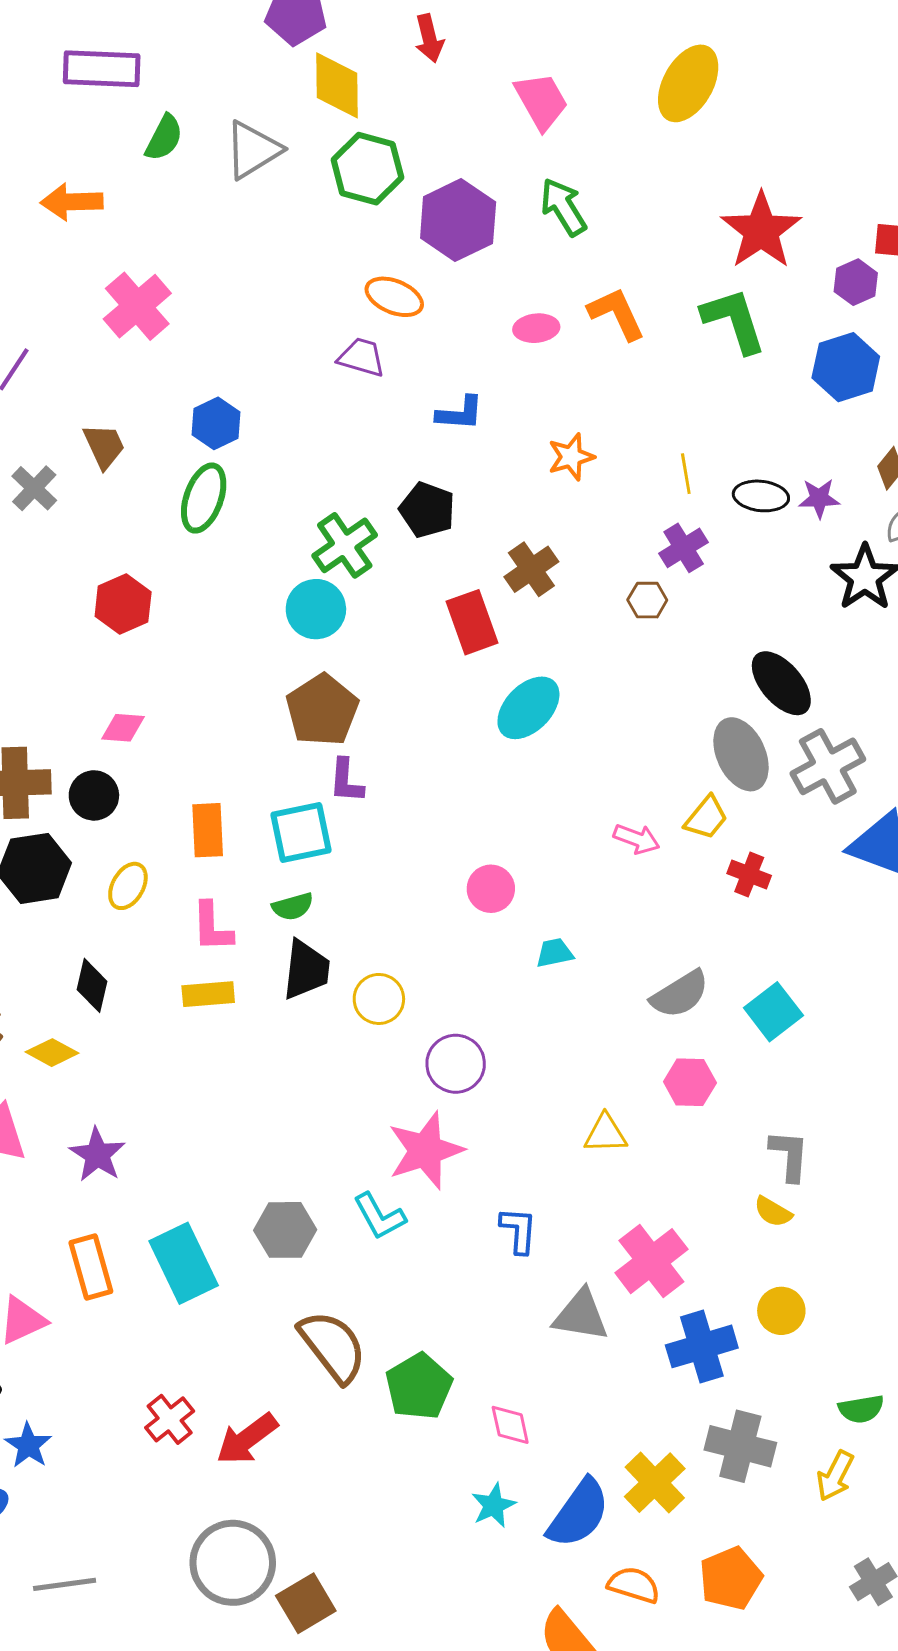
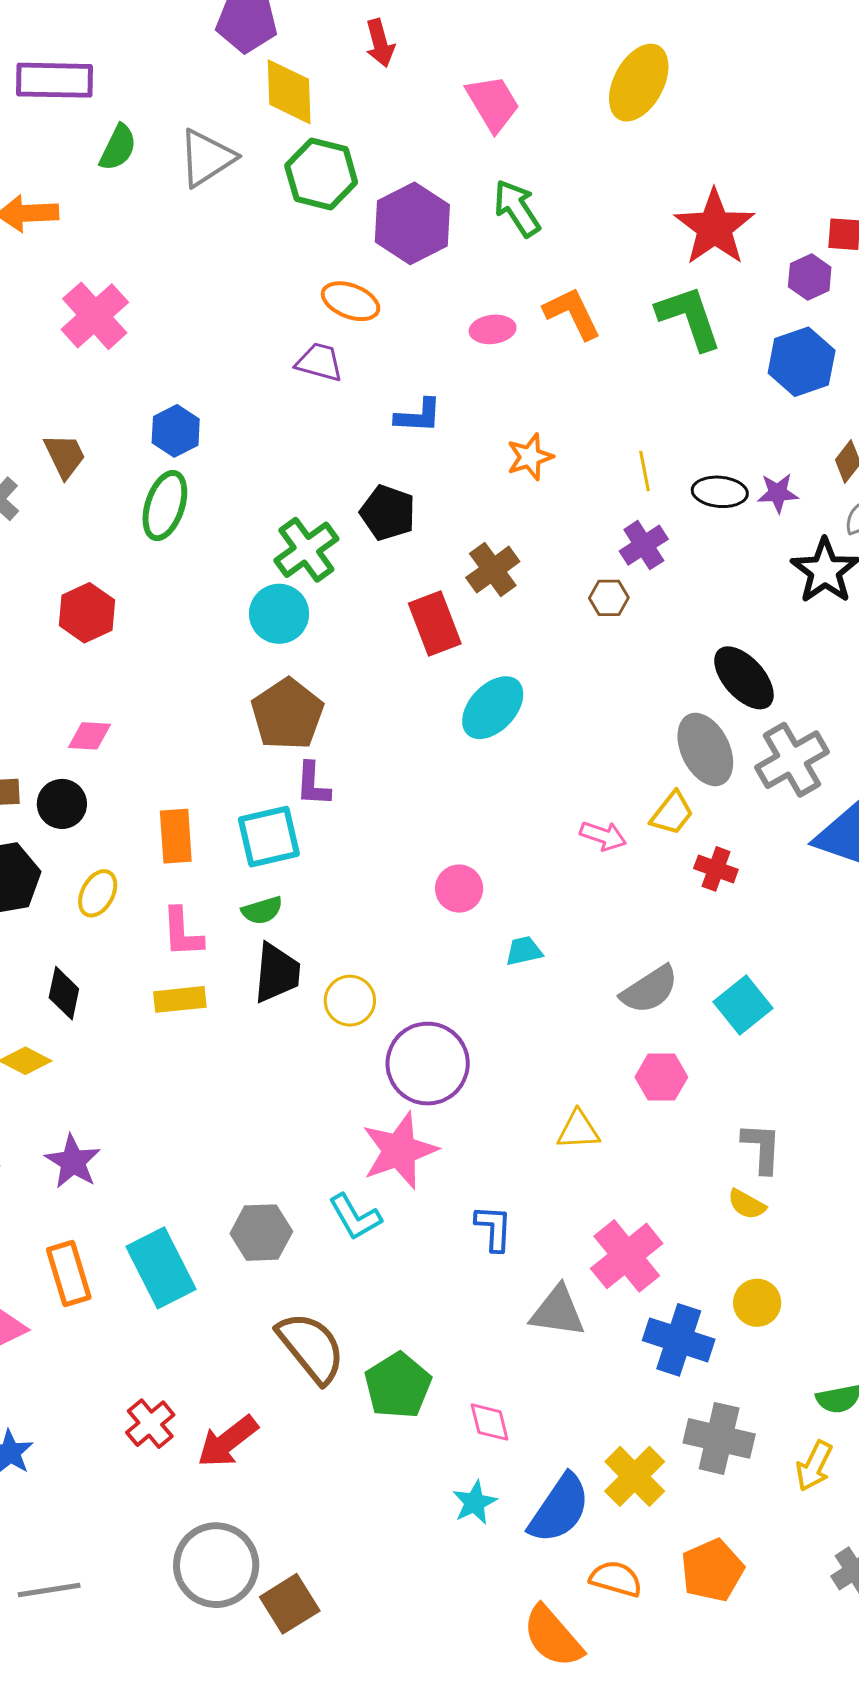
purple circle: (456, 1064) -> (428, 1064), size x1.4
blue cross: (702, 1346) -> (679, 1340), turned 36

